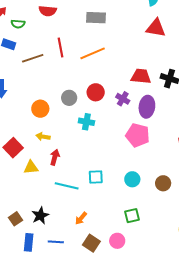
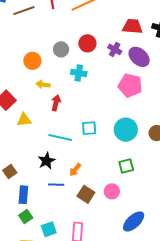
purple ellipse: (147, 107) -> (139, 57), turned -55
yellow arrow: (43, 137) -> (43, 84), moved
red arrow: (55, 157) -> (56, 103), moved
cyan circle: (132, 179) -> (126, 130), size x1.5
black star: (40, 216) -> (47, 161), moved
blue line: (56, 242) -> (56, 185), moved

